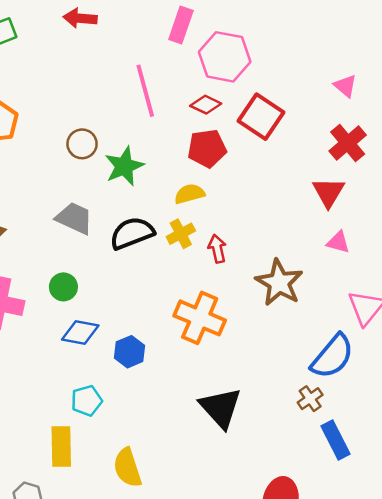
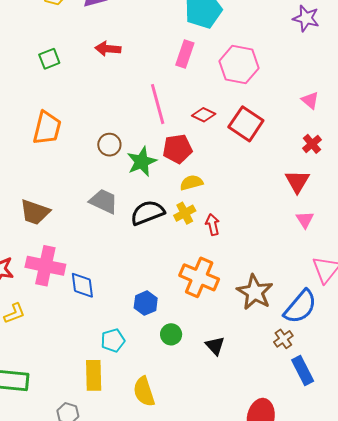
pink hexagon: (225, 57) -> (239, 65), moved
red cross: (348, 143) -> (312, 144), size x0.7
red pentagon: (207, 148) -> (177, 149), moved
pink triangle: (338, 242) -> (305, 220), turned 42
brown star: (279, 283) -> (255, 292), moved
green circle: (63, 287) -> (171, 334), moved
blue diamond: (80, 333) -> (82, 285), moved, turned 72
black triangle: (221, 408) -> (215, 346), size x0.6

